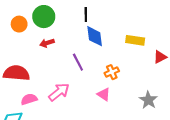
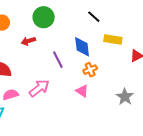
black line: (86, 15) -> (94, 17), moved, turned -48
green circle: (44, 17) -> (44, 17), moved
blue diamond: (95, 36) -> (82, 47), moved

